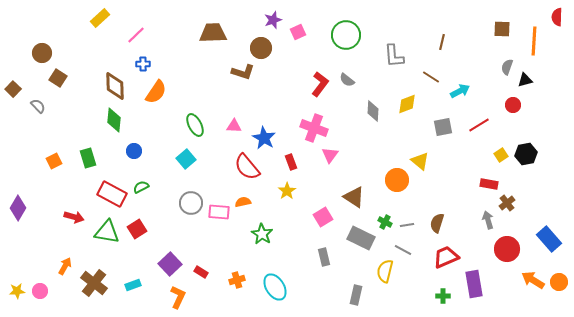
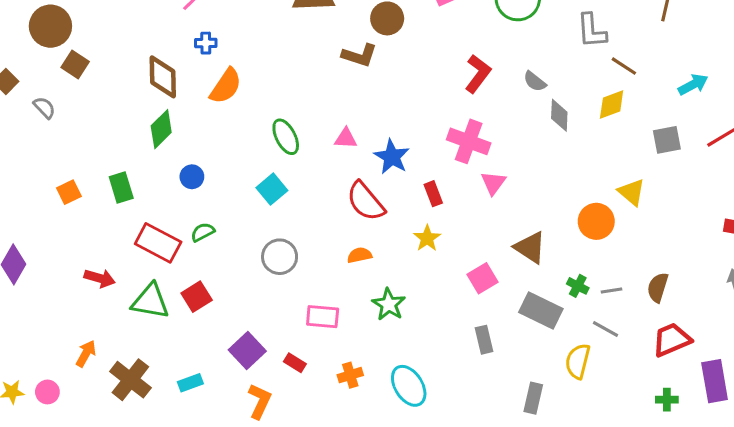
brown circle: (42, 53) -> (50, 26), size x1.4
brown line: (431, 77) -> (624, 66), moved
gray semicircle: (347, 80) -> (535, 81), moved
green diamond: (114, 120) -> (161, 129), turned 40
pink rectangle: (219, 212) -> (323, 317), moved

